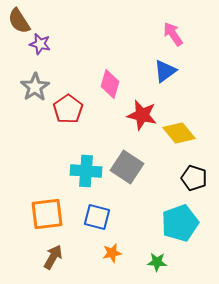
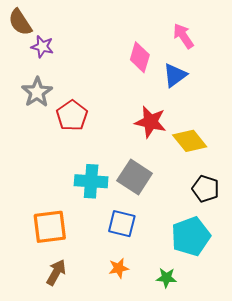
pink diamond: (110, 84) -> (140, 57), moved
blue square: (97, 217) -> (122, 224), moved

